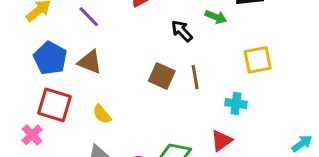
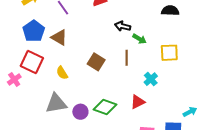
green arrow: (216, 17) -> (139, 39), moved
black arrow: (182, 31) -> (123, 26), turned -42
brown square: (162, 76) -> (96, 62), moved
cyan cross: (236, 103) -> (151, 79), turned 32

